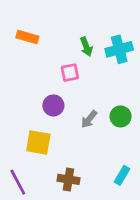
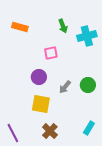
green arrow: (86, 47) -> (63, 26), moved
yellow square: (38, 142) -> (41, 104), moved
brown cross: (68, 179) -> (50, 131), turned 35

